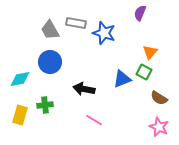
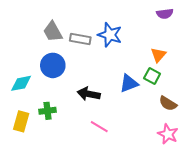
purple semicircle: (140, 13) -> (165, 14), moved, turned -119
gray rectangle: (76, 23) -> (80, 39), moved

